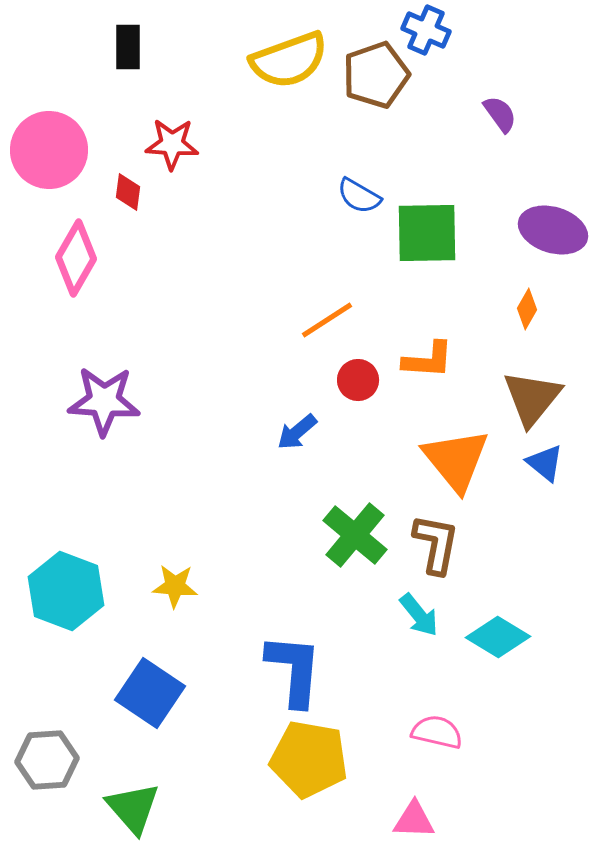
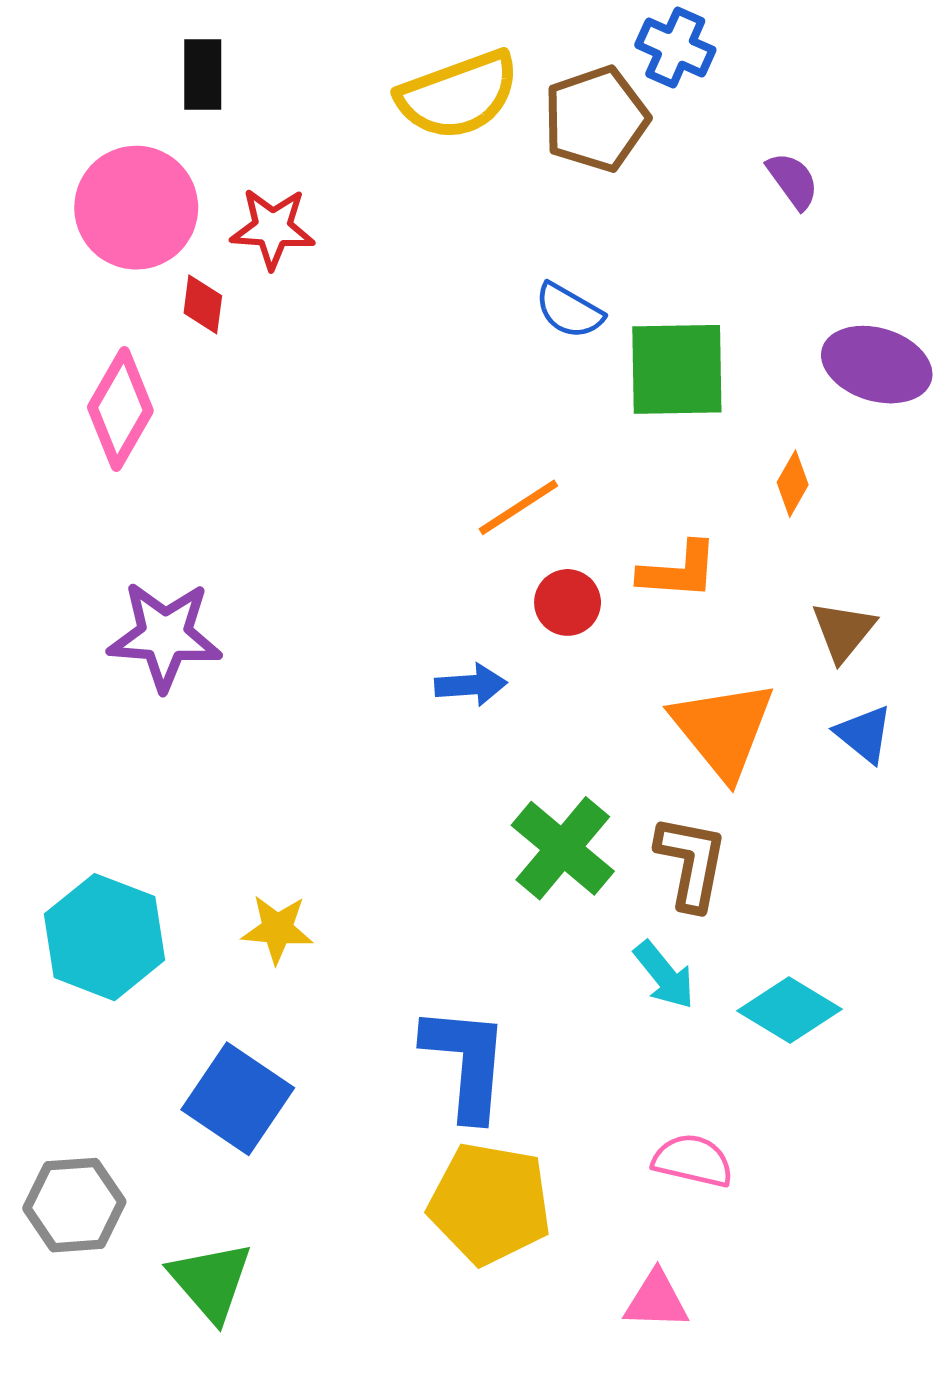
pink circle: (49, 150) -> (136, 208), moved
orange diamond: (527, 309) -> (793, 484), moved
brown triangle: (532, 398) -> (843, 631), size x0.7
blue arrow: (297, 432) -> (471, 685), turned -144

